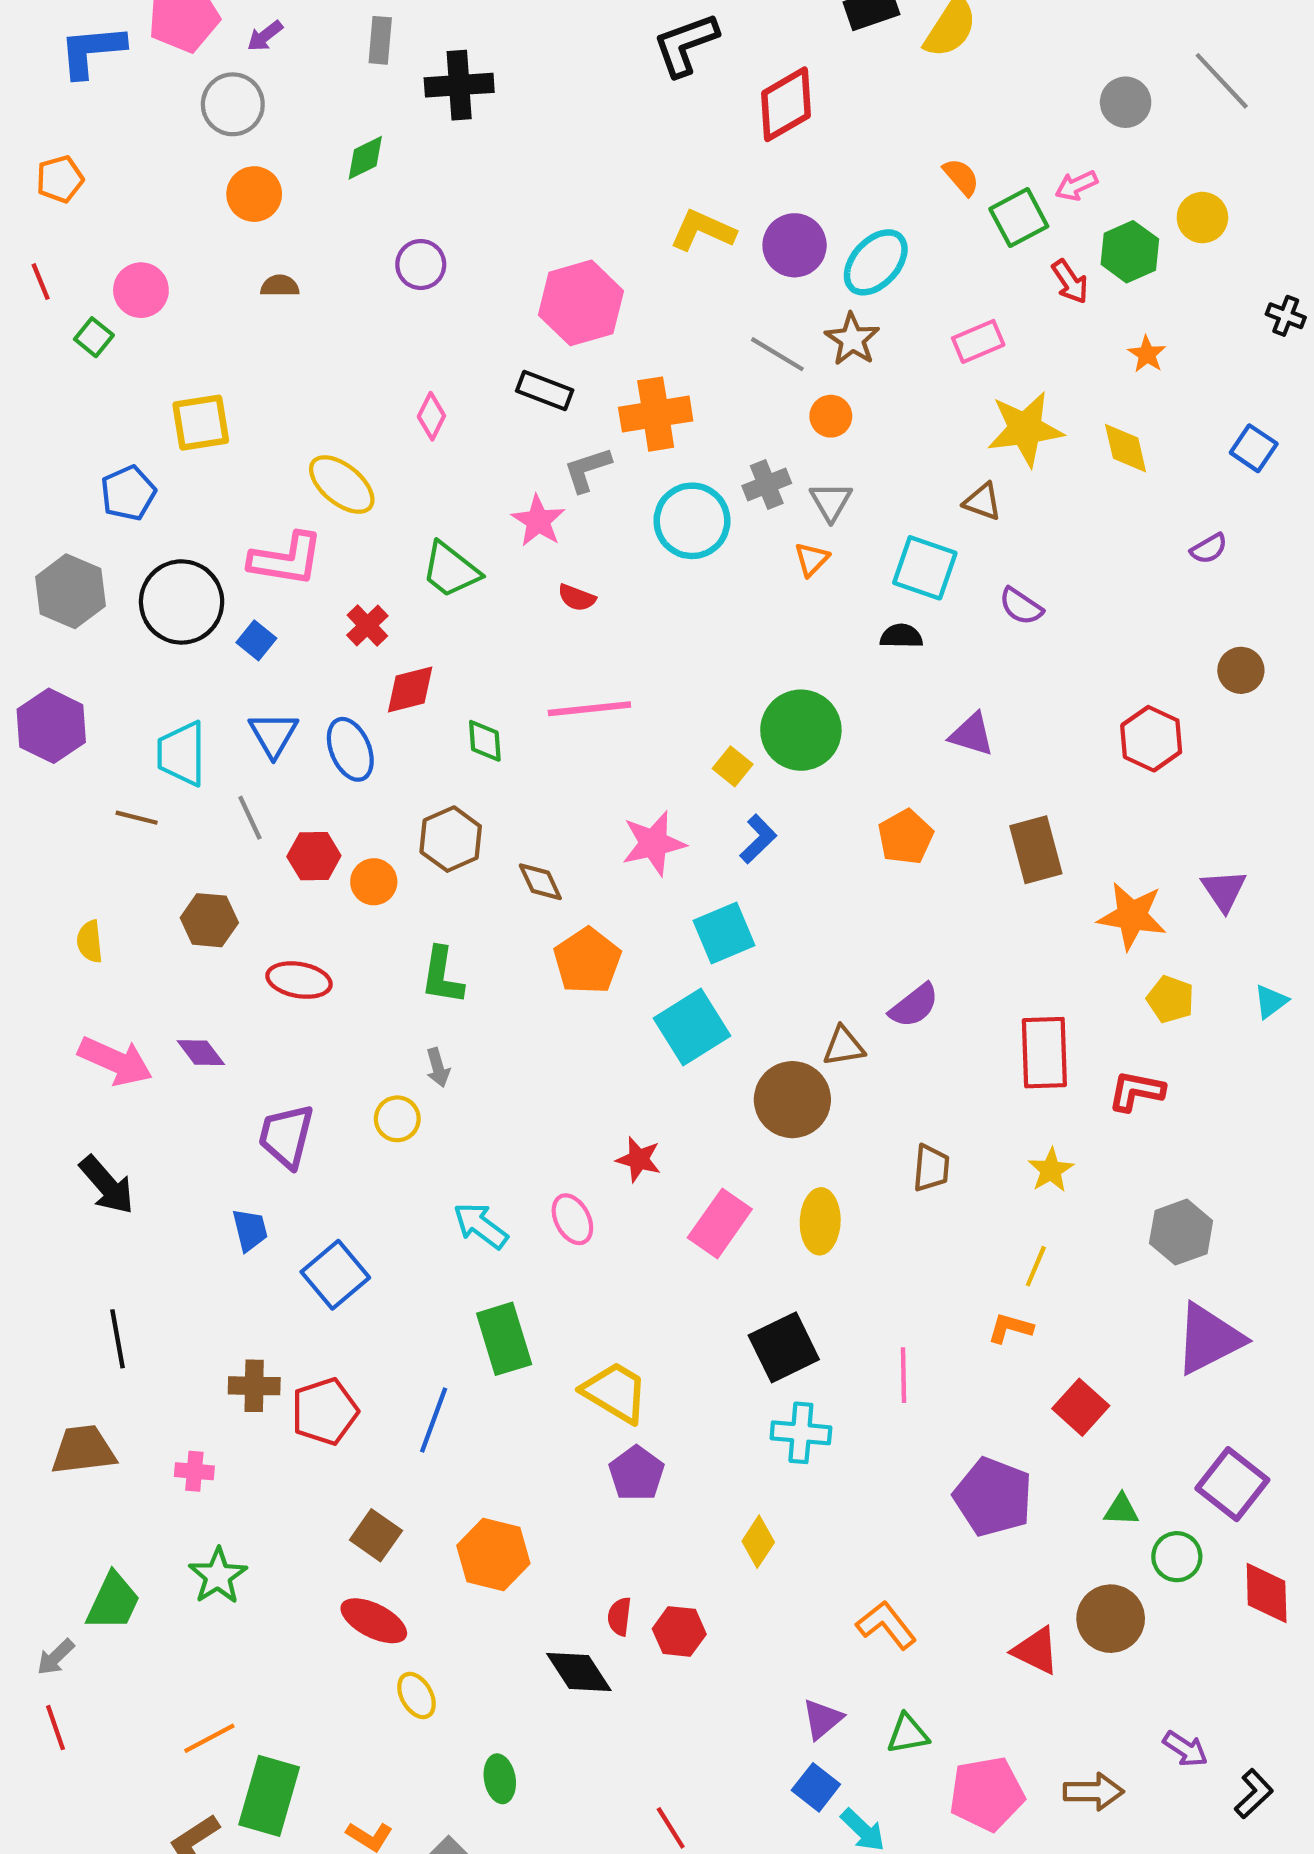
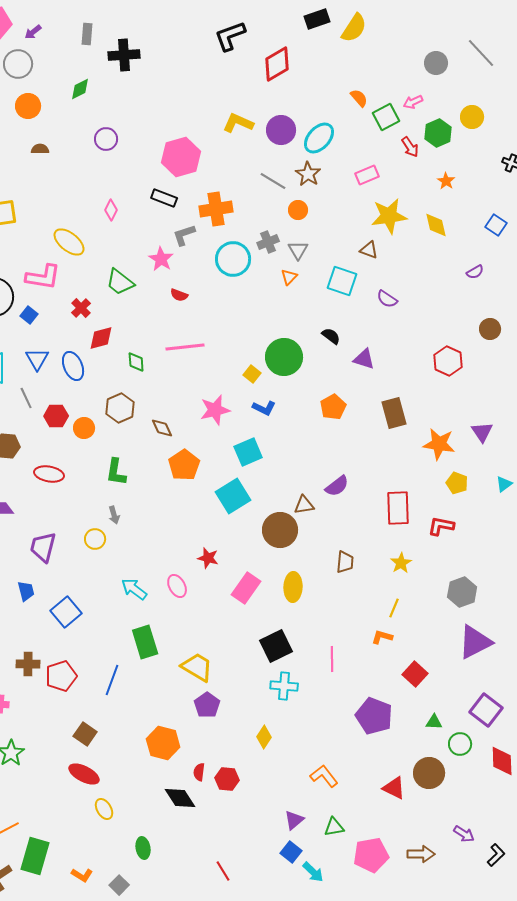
black semicircle: (901, 636) -> (331, 336), moved, turned 36
blue L-shape: (758, 839) -> (264, 408), turned 70
orange hexagon: (493, 1555) -> (163, 743), moved

